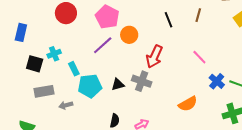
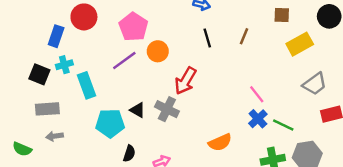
blue rectangle: (21, 32) -> (56, 36), moved
pink line: (199, 57) -> (257, 94), moved
cyan rectangle: (74, 69) -> (86, 85), size x1.5
black triangle: (118, 84) -> (138, 110), turned 40
cyan pentagon: (90, 86) -> (110, 123), moved
gray arrow: (66, 105) -> (54, 136), moved

